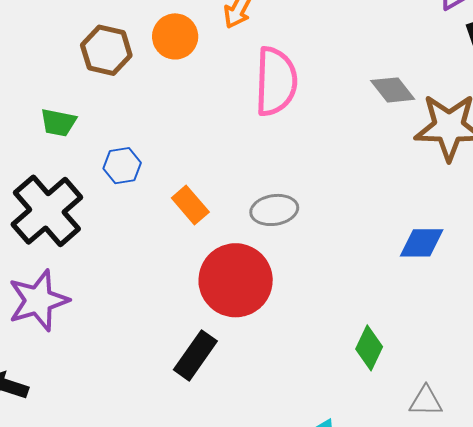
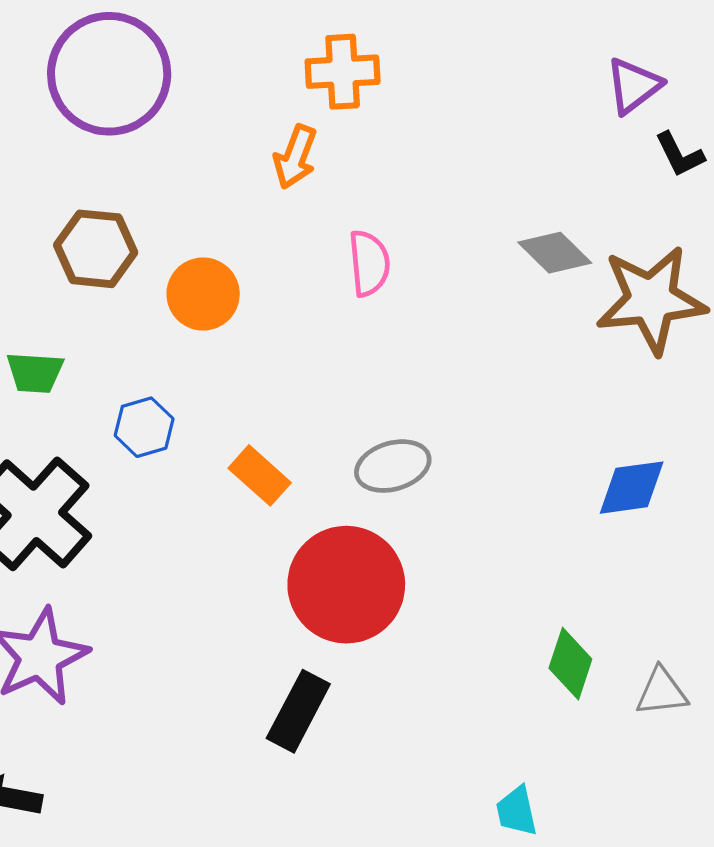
orange circle: (175, 36) -> (203, 294), moved
pink semicircle: (276, 81) -> (369, 263), size x0.6
gray triangle: (426, 401) -> (662, 692), moved

